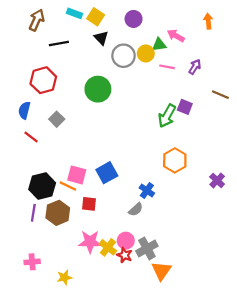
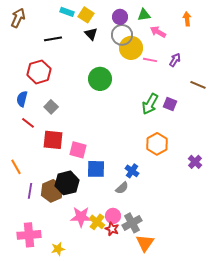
brown arrow: (37, 20) -> (18, 18), moved
green triangle: (159, 45) -> (144, 15), moved
yellow circle: (146, 53) -> (131, 48), size x1.5
gray circle: (124, 56) -> (122, 35), moved
green circle: (98, 89) -> (100, 79), moved
purple square: (185, 107) -> (170, 104), moved
blue square: (107, 173) -> (96, 169), moved, turned 30
pink square: (77, 175) -> (78, 150), moved
black hexagon: (42, 186) -> (67, 183), moved
orange line: (68, 186) -> (16, 167), moved, turned 35
red square: (89, 204) -> (53, 140), moved, size x1.5
pink cross: (32, 262) -> (29, 235), size x1.6

